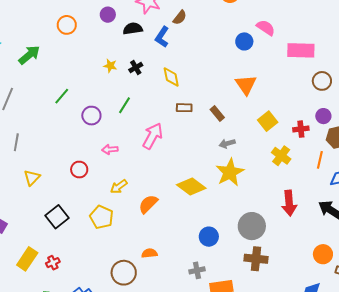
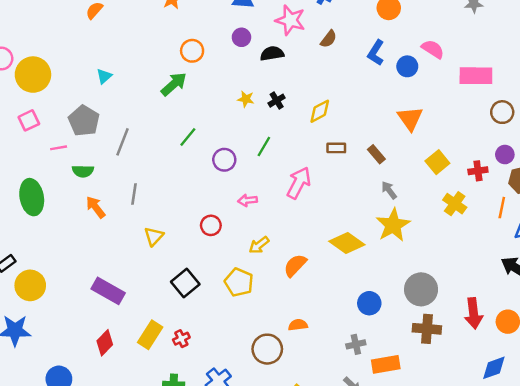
blue L-shape: (162, 37) -> (376, 53), moved
green arrow: (29, 55) -> (174, 84), moved
yellow diamond: (171, 77) -> (320, 111), turned 75
gray arrow: (227, 143) -> (389, 190), turned 70
red arrow: (289, 203) -> (474, 313), moved

